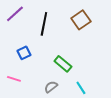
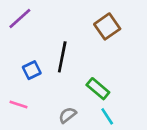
black line: (44, 24) -> (62, 57), moved
green rectangle: (63, 64) -> (98, 89), moved

